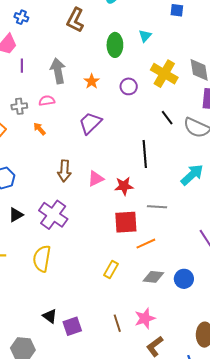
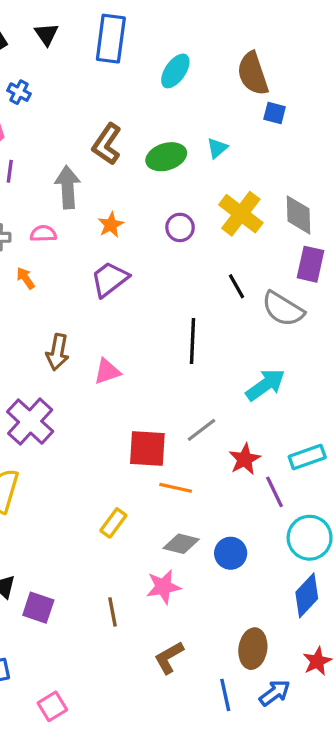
brown L-shape: (75, 20) -> (107, 144), moved
green ellipse: (115, 45) -> (166, 157), turned 65
orange star: (92, 81) -> (111, 225), moved
red star: (124, 186) -> (245, 459), moved, turned -30
gray line: (157, 207) -> (202, 430), turned -48
orange line: (146, 244) -> (176, 488), turned 30
pink star: (145, 318) -> (163, 587), moved
purple square: (72, 326) -> (38, 608), turned 30

